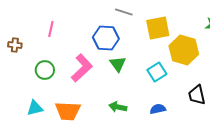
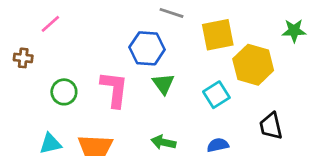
pink line: (51, 29) -> (50, 24), moved, turned 35
pink L-shape: (82, 68) -> (114, 89), turned -40

